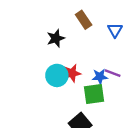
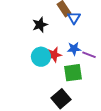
blue triangle: (115, 30) -> (74, 18), moved
blue star: (100, 77) -> (74, 49), moved

